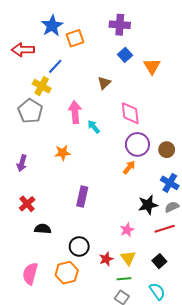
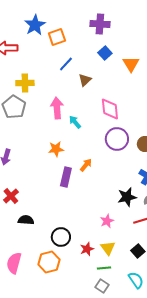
blue line: (55, 66) -> (66, 64), moved
yellow cross: (42, 86) -> (25, 83), turned -30
orange star: (62, 153) -> (56, 149), moved
orange arrow: (129, 167) -> (86, 165), moved
purple rectangle: (82, 196) -> (66, 177), moved

